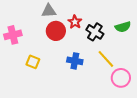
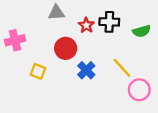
red circle: (56, 31) -> (66, 48), moved
black cross: (95, 32) -> (109, 22), moved, turned -30
blue cross: (75, 61) -> (86, 70), turned 35

